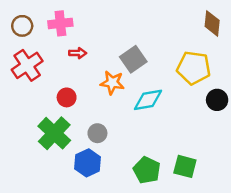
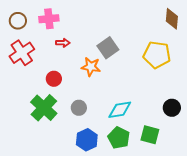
cyan diamond: (148, 100) -> (120, 110), moved
black circle: (217, 100) -> (172, 108), moved
blue hexagon: (88, 163) -> (87, 140), moved

